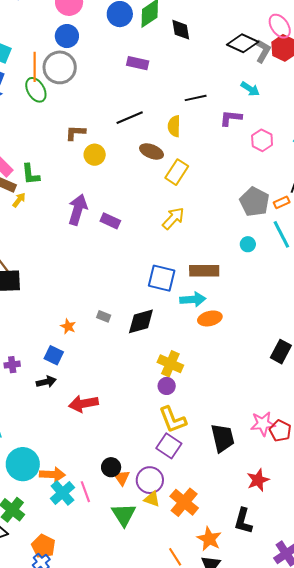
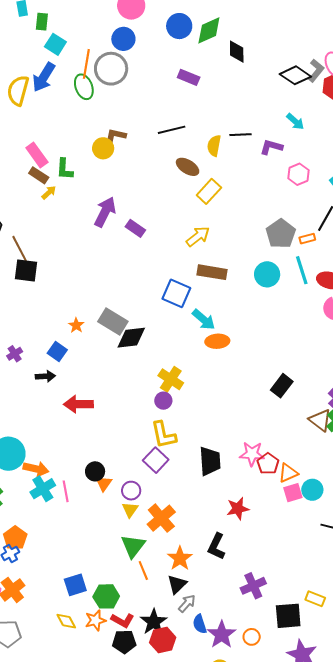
gray L-shape: (263, 51) -> (316, 71), moved
black line: (196, 98) -> (241, 135), moved
yellow circle: (95, 155) -> (103, 148), moved
cyan circle: (248, 244) -> (267, 274), size x1.6
brown rectangle: (204, 271) -> (212, 272), moved
cyan arrow: (193, 299) -> (204, 320), turned 35
gray rectangle: (104, 316) -> (113, 321), size x2.0
black diamond: (141, 321) -> (131, 338), moved
purple cross: (12, 365) -> (15, 354), turned -35
purple circle: (150, 480) -> (131, 491), size x0.7
yellow triangle: (152, 499) -> (130, 510), turned 36
green triangle: (124, 515) -> (133, 546), moved

